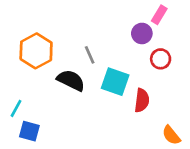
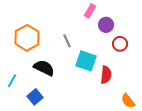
pink rectangle: (159, 15) -> (90, 11), moved
black semicircle: (71, 80) -> (44, 68), moved
blue square: (29, 131) -> (35, 97), moved, turned 35

